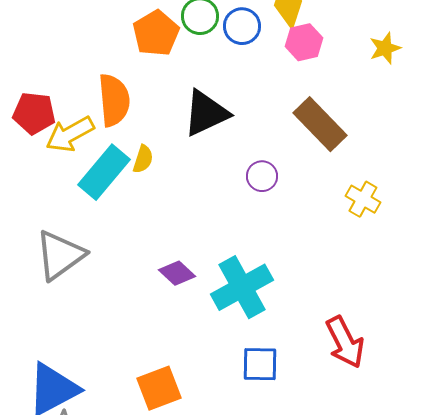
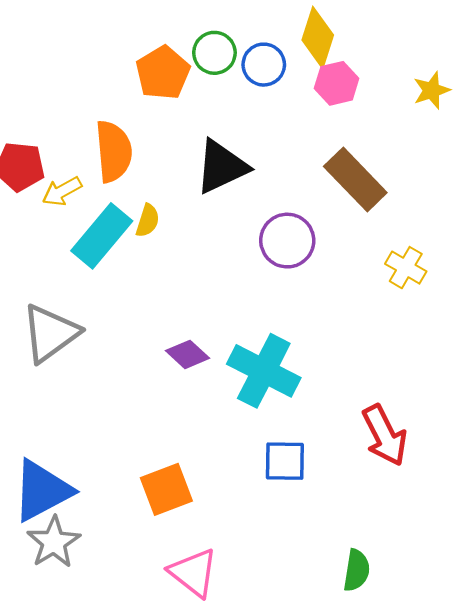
yellow arrow: (70, 134) -> (62, 191), size x0.7
purple circle: (262, 176) -> (287, 241), size x1.5
cyan cross: (242, 287) -> (264, 371), turned -34

